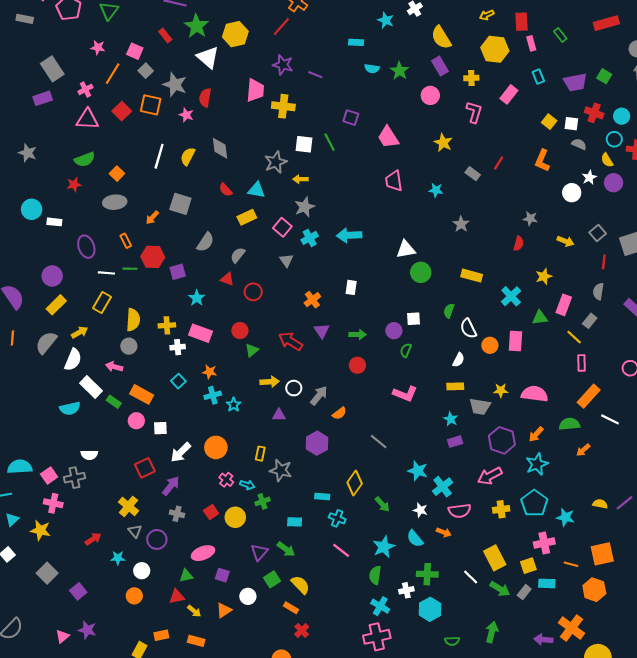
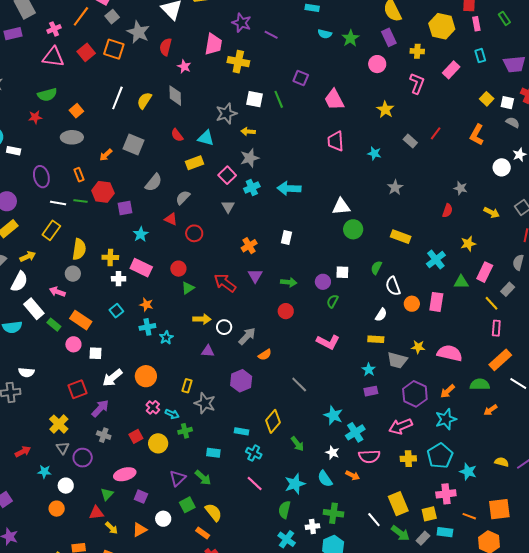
pink star: (186, 115) -> (184, 67), moved
green triangle: (186, 576) -> (107, 494), turned -40

